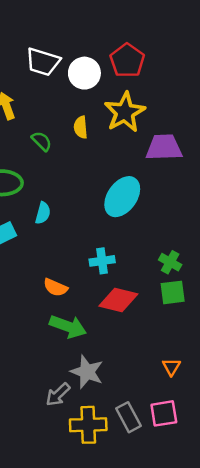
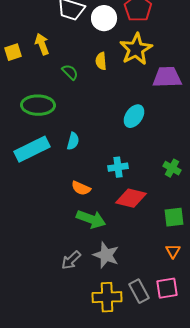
cyan ellipse: (122, 197) -> (134, 116), size x0.7
cyan semicircle: (43, 213) -> (73, 141), moved
green square: (173, 292) -> (174, 217), moved
gray arrow: (58, 395) -> (71, 260), moved

